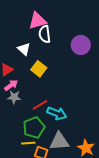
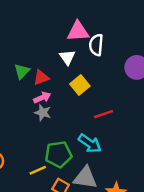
pink triangle: (37, 21) -> (78, 31), moved
red line: (40, 105) -> (103, 114), moved
yellow line: (28, 143) -> (38, 170), moved, turned -32

